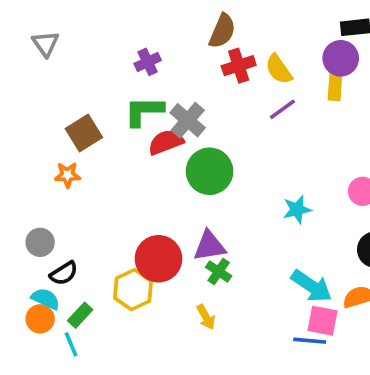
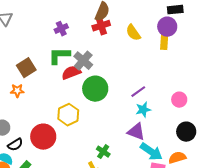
red cross: (239, 66) -> (101, 26), moved
purple line: (282, 109) -> (138, 92), moved
purple triangle: (210, 246) -> (136, 132), moved, turned 30
red circle: (159, 259) -> (43, 137), moved
green cross: (219, 271) -> (103, 152), moved
yellow hexagon: (133, 290) -> (68, 115), moved

